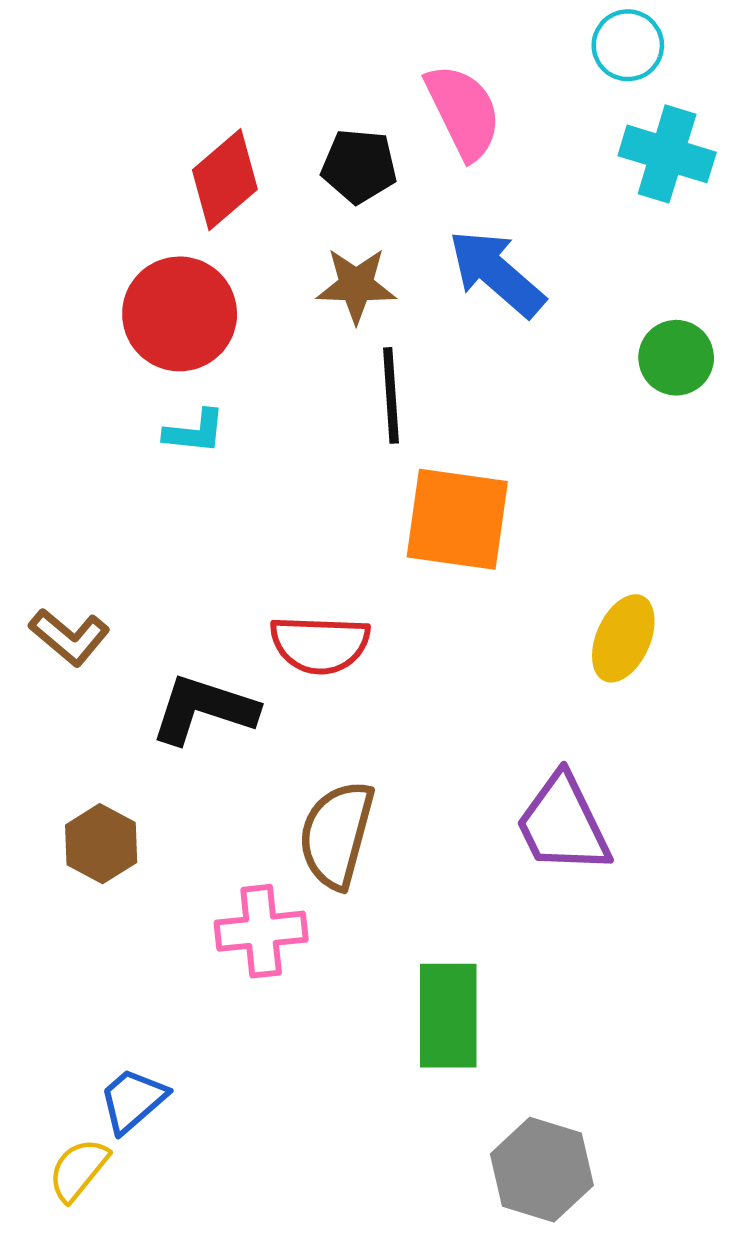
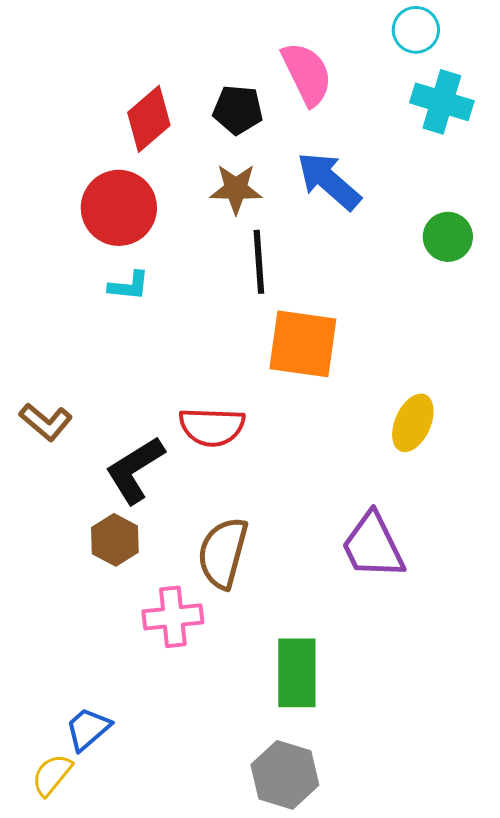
black L-shape: (204, 709) -> (135, 470), turned -50
brown hexagon: (101, 844) -> (115, 540), moved
gray hexagon: (542, 1170) -> (285, 775), moved

